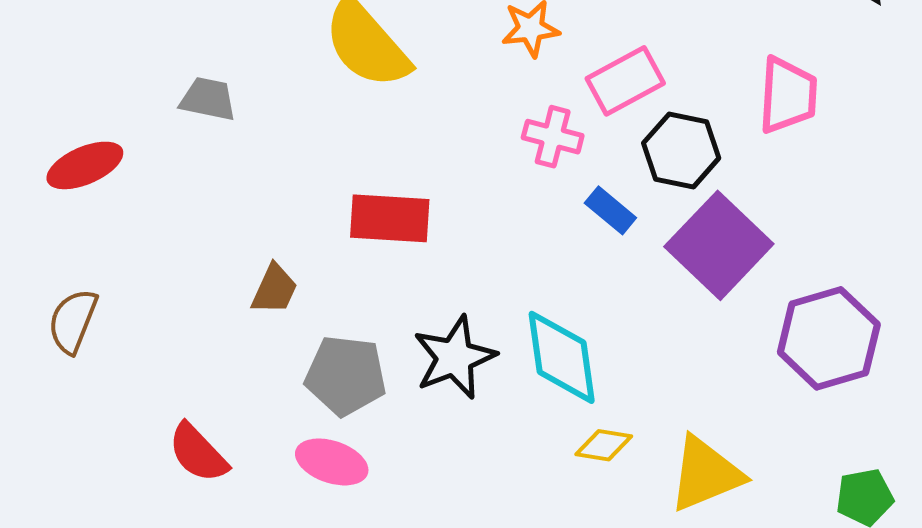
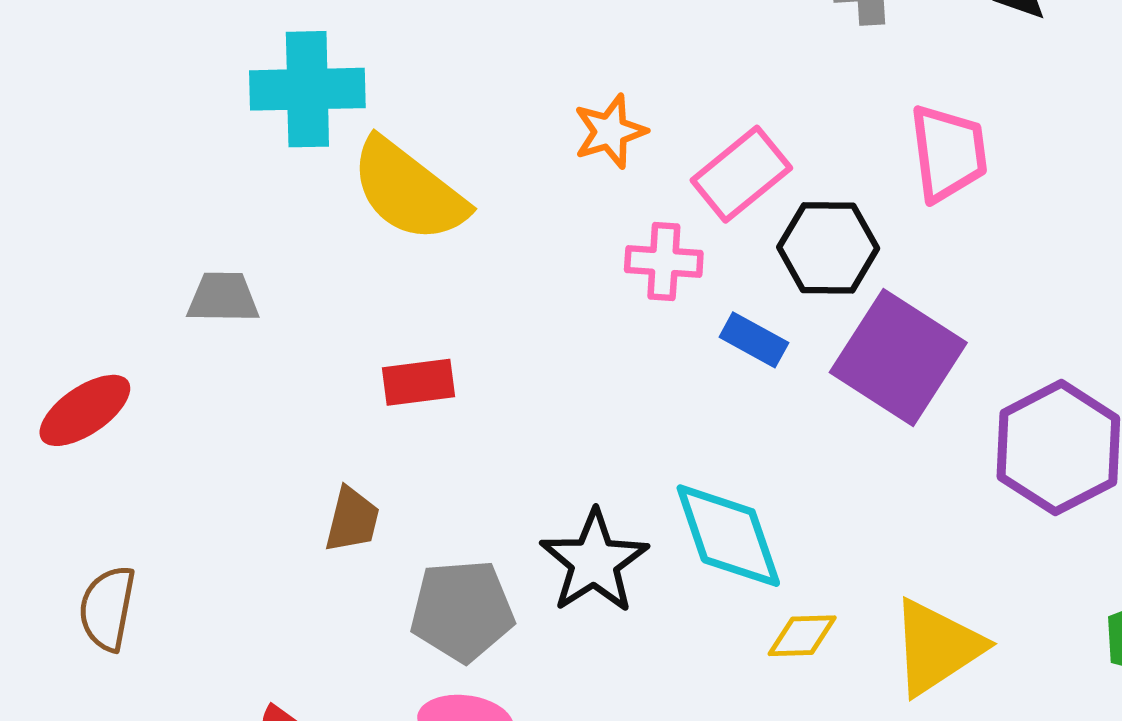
red rectangle: (390, 218) -> (419, 382), moved, size x0.7

